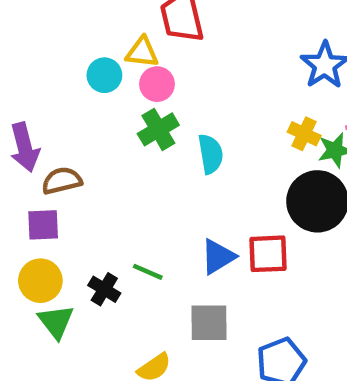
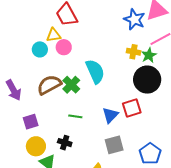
green cross: (158, 129) -> (71, 85), moved
cyan semicircle: (211, 154) -> (95, 71), size x1.4
brown semicircle: (62, 181) -> (49, 85), moved, size x1.4
green line: (148, 272) -> (75, 116), moved

